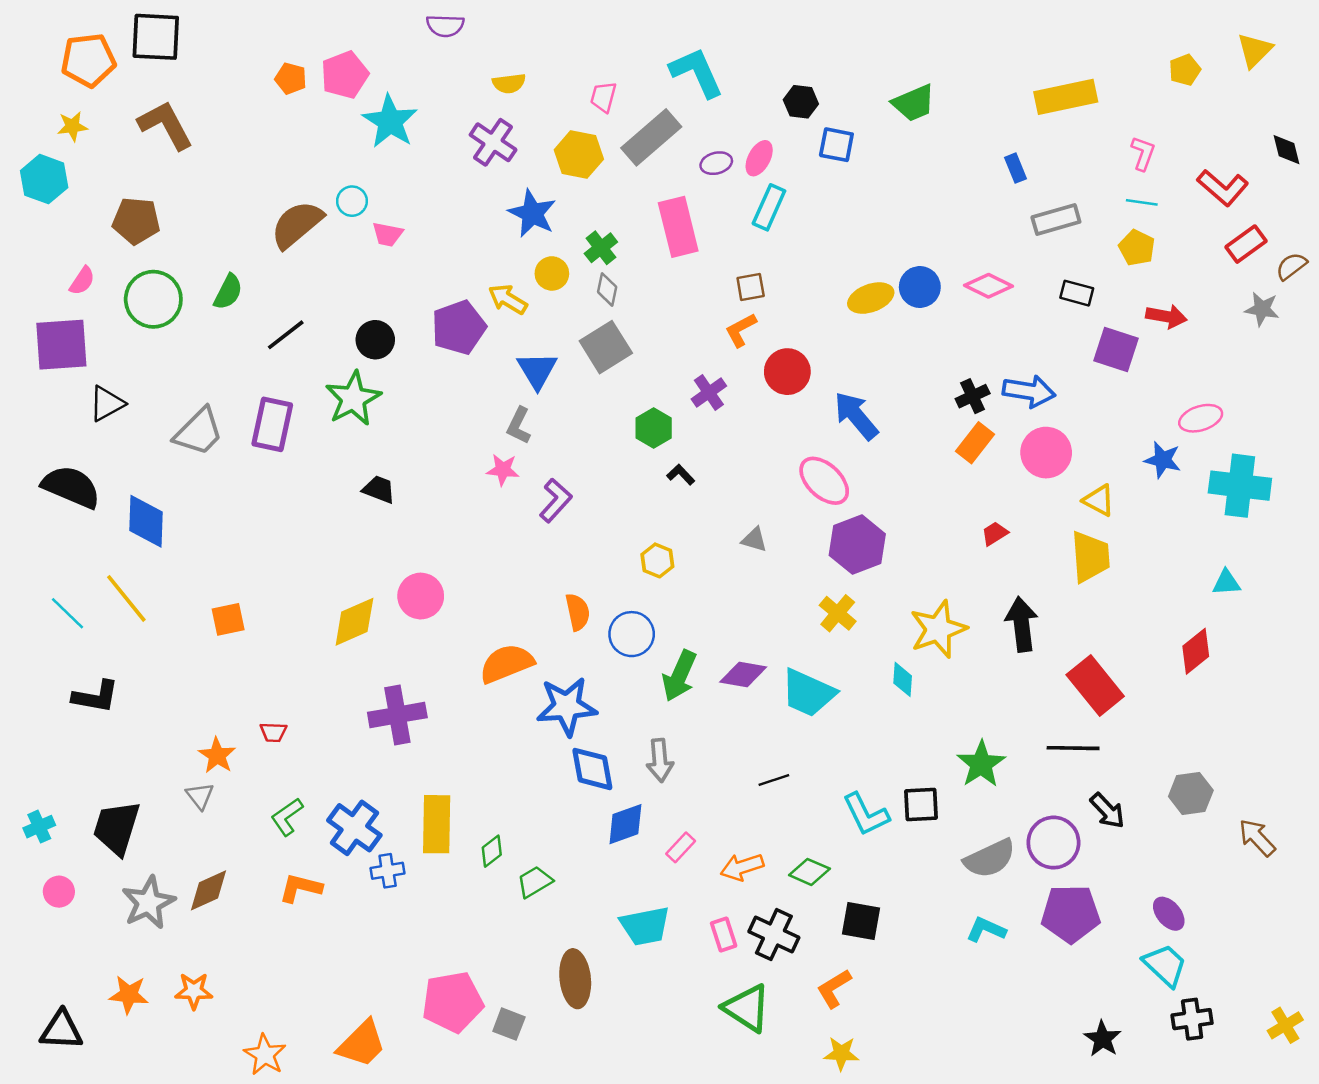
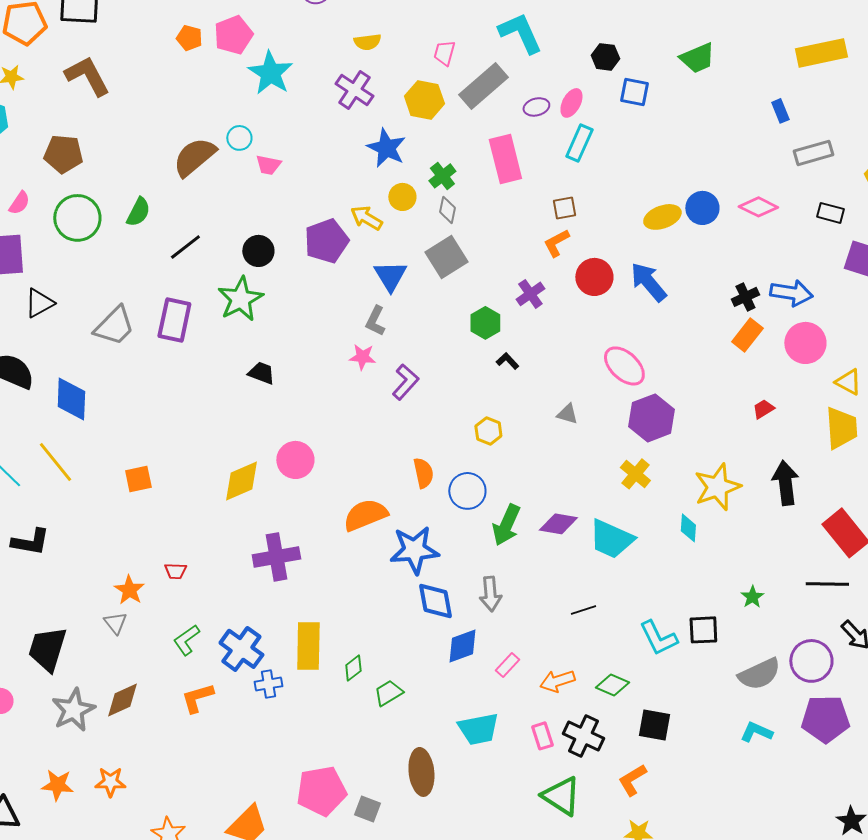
blue arrow: (856, 416) -> (648, 282), moved
green star: (981, 764) -> (752, 597), size x0.6
orange L-shape: (300, 888) -> (197, 698), turned -30

